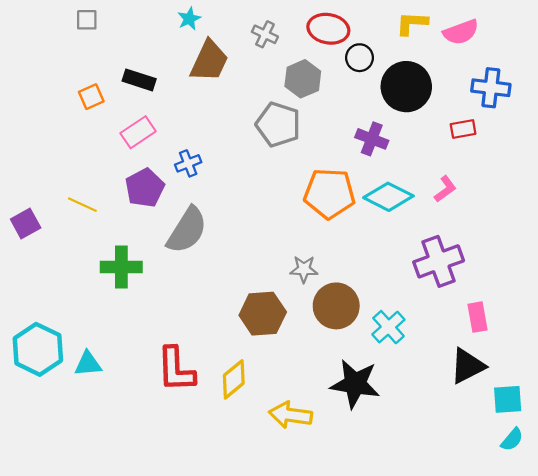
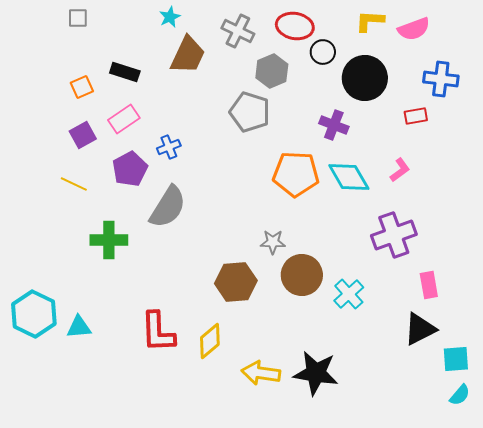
gray cross: (265, 34) -> (238, 31), size x1.4
cyan diamond: (388, 197) -> (349, 177), turned 33
purple square: (26, 224) -> (83, 135), moved
black star: (355, 384) -> (316, 373), moved

